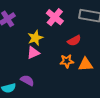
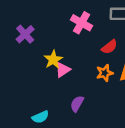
yellow star: (35, 38) -> (53, 60), moved
purple semicircle: (27, 80) -> (77, 104), moved, turned -80

